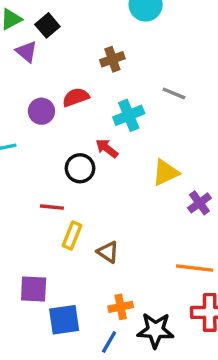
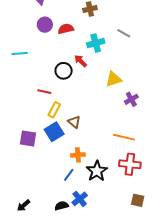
purple circle: (41, 111) -> (45, 25), moved
blue square: (64, 320) -> (54, 132), moved, turned -30
black star: (155, 330) -> (97, 171), turned 30

